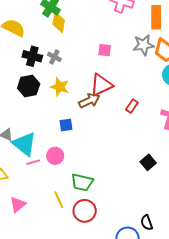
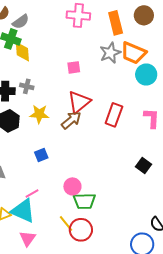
red rectangle: (132, 106) -> (114, 115), size x1.6
blue square: (66, 125) -> (41, 155), moved
cyan triangle: (24, 144) -> (23, 211), moved
pink circle: (55, 156) -> (72, 186), moved
red circle: (85, 211) -> (81, 230), moved

